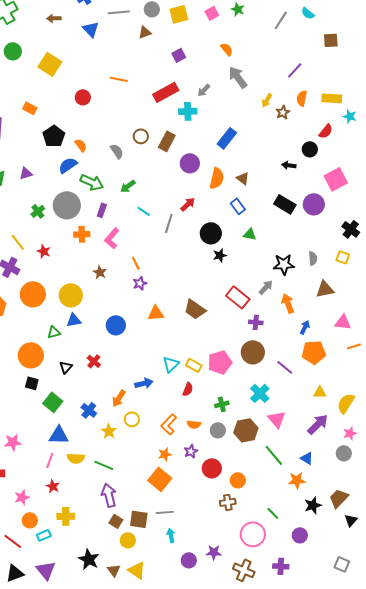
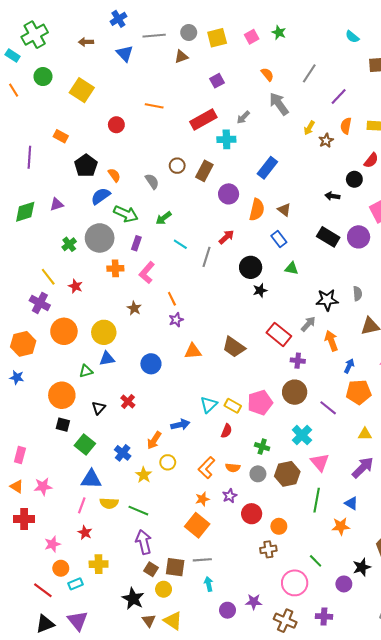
gray line: (281, 20) -> (309, 73), moved
green cross: (222, 404) -> (262, 447), turned 32
green line: (274, 455) -> (317, 500), turned 50
black star: (313, 505) -> (362, 567), moved
black star: (89, 559) -> (133, 599), moved

